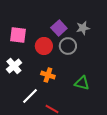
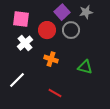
white cross: (14, 66) -> (25, 43), moved
white line: (30, 96) -> (17, 80), moved

